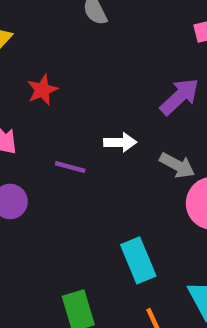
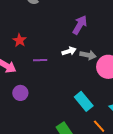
white arrow: (120, 142) -> (69, 51), moved
purple line: (70, 167) -> (40, 60), moved

